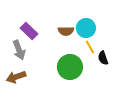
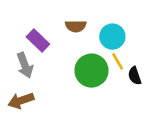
brown semicircle: (66, 31) -> (76, 26), moved
green circle: (70, 67) -> (91, 71), moved

